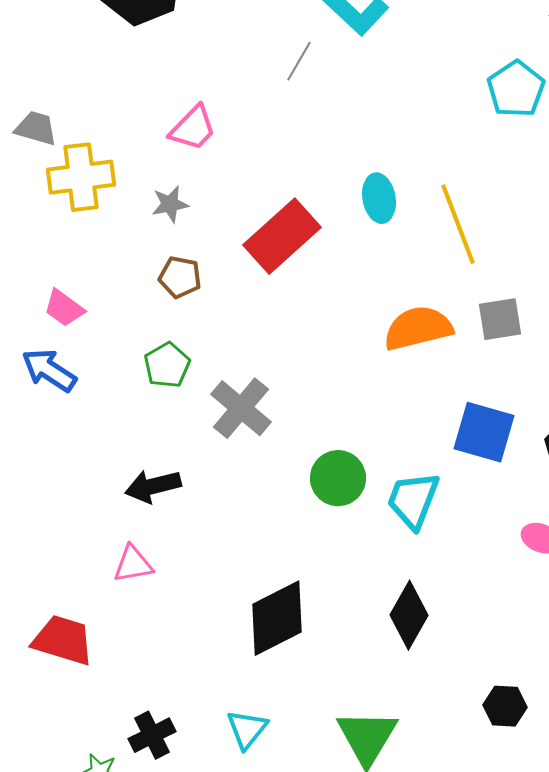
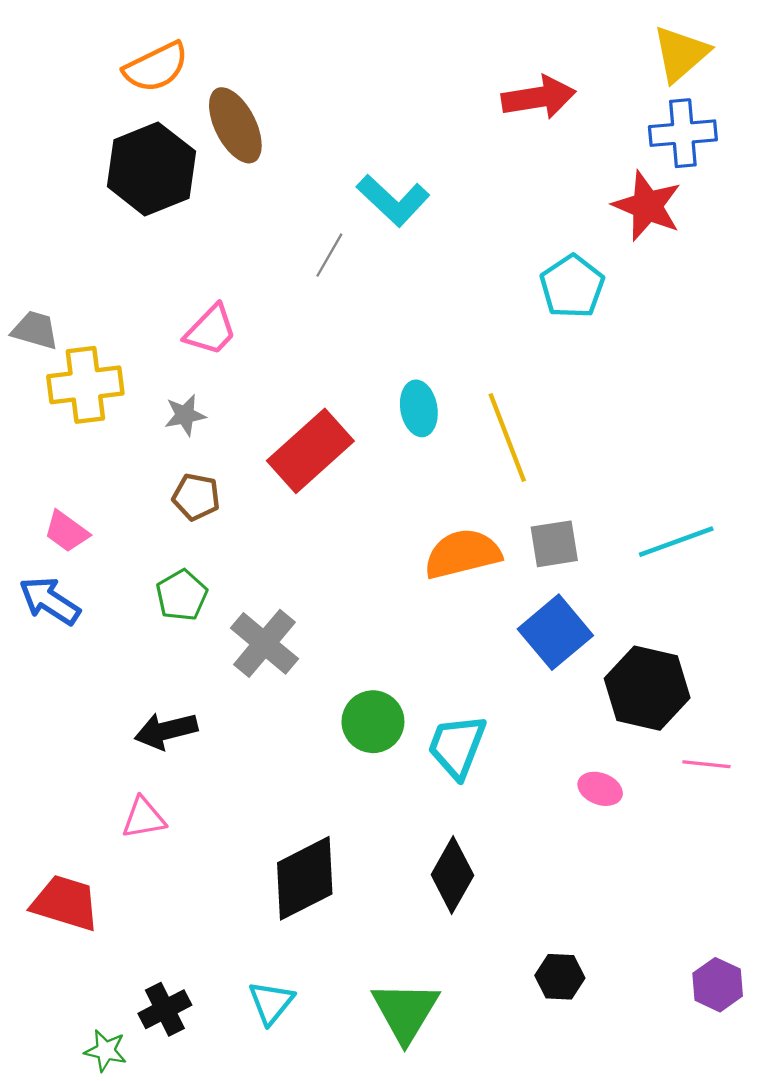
blue square: (484, 432) -> (555, 632), moved, turned 34

